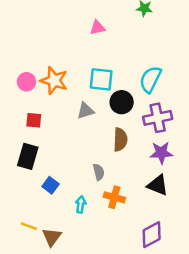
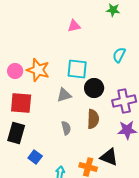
cyan semicircle: (150, 79) -> (119, 55), moved, size x0.7
red square: (34, 120) -> (21, 103), size x1.6
gray semicircle: (99, 172) -> (66, 128), moved
black triangle: (158, 185) -> (109, 157), moved

